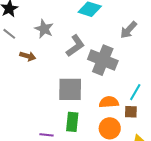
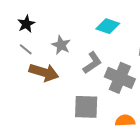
brown arrow: (28, 56) -> (44, 72), size x1.8

